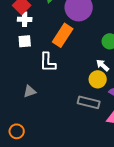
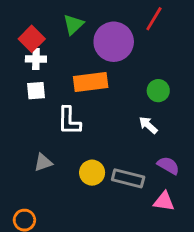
orange rectangle: (63, 35) -> (91, 82), turned 50
yellow circle: (98, 79) -> (92, 173), moved

